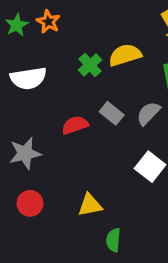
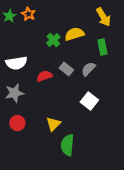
white semicircle: (28, 78) -> (16, 63), moved
yellow triangle: (90, 205) -> (53, 124), turned -35
green semicircle: (113, 240) -> (67, 145), size x1.5

